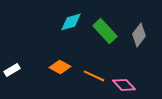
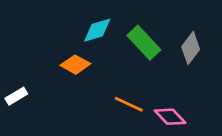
orange diamond: (60, 67) -> (75, 65), moved

